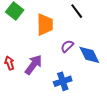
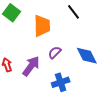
purple semicircle: (67, 46) -> (55, 52), moved

